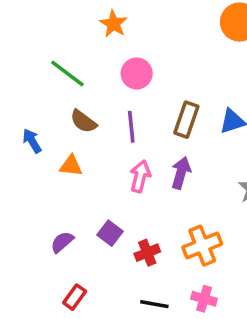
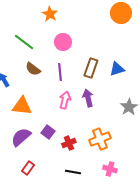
orange triangle: (71, 166) -> (22, 106), moved, size x1.5
purple arrow: (181, 173) -> (88, 98), turned -30
purple semicircle: (62, 242) -> (21, 137), size x1.5
pink cross: (204, 299) -> (110, 169), moved

